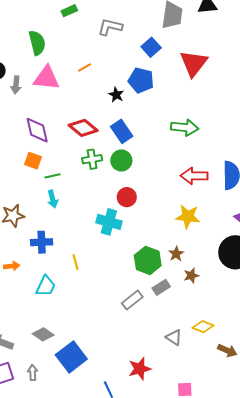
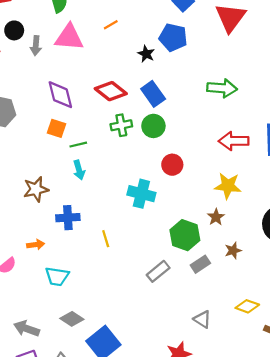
red circle: (127, 197) -> (172, 165), moved
brown star: (176, 254) -> (216, 217), moved
cyan trapezoid: (46, 286) -> (57, 276), moved, turned 75
gray rectangle: (132, 300) -> (158, 271), moved
gray triangle: (174, 337) -> (202, 319), moved

